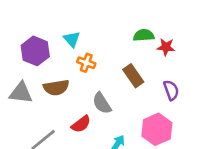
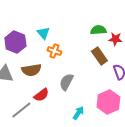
brown rectangle: (133, 76) -> (99, 56), moved
gray semicircle: (102, 103) -> (66, 82), turned 60
red semicircle: (81, 124) -> (41, 95), moved

